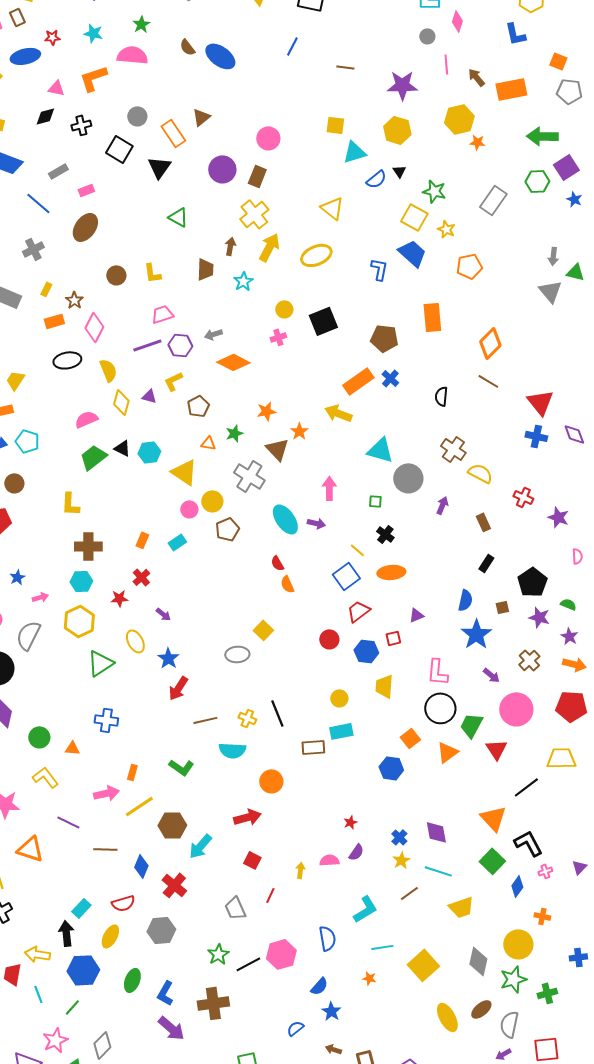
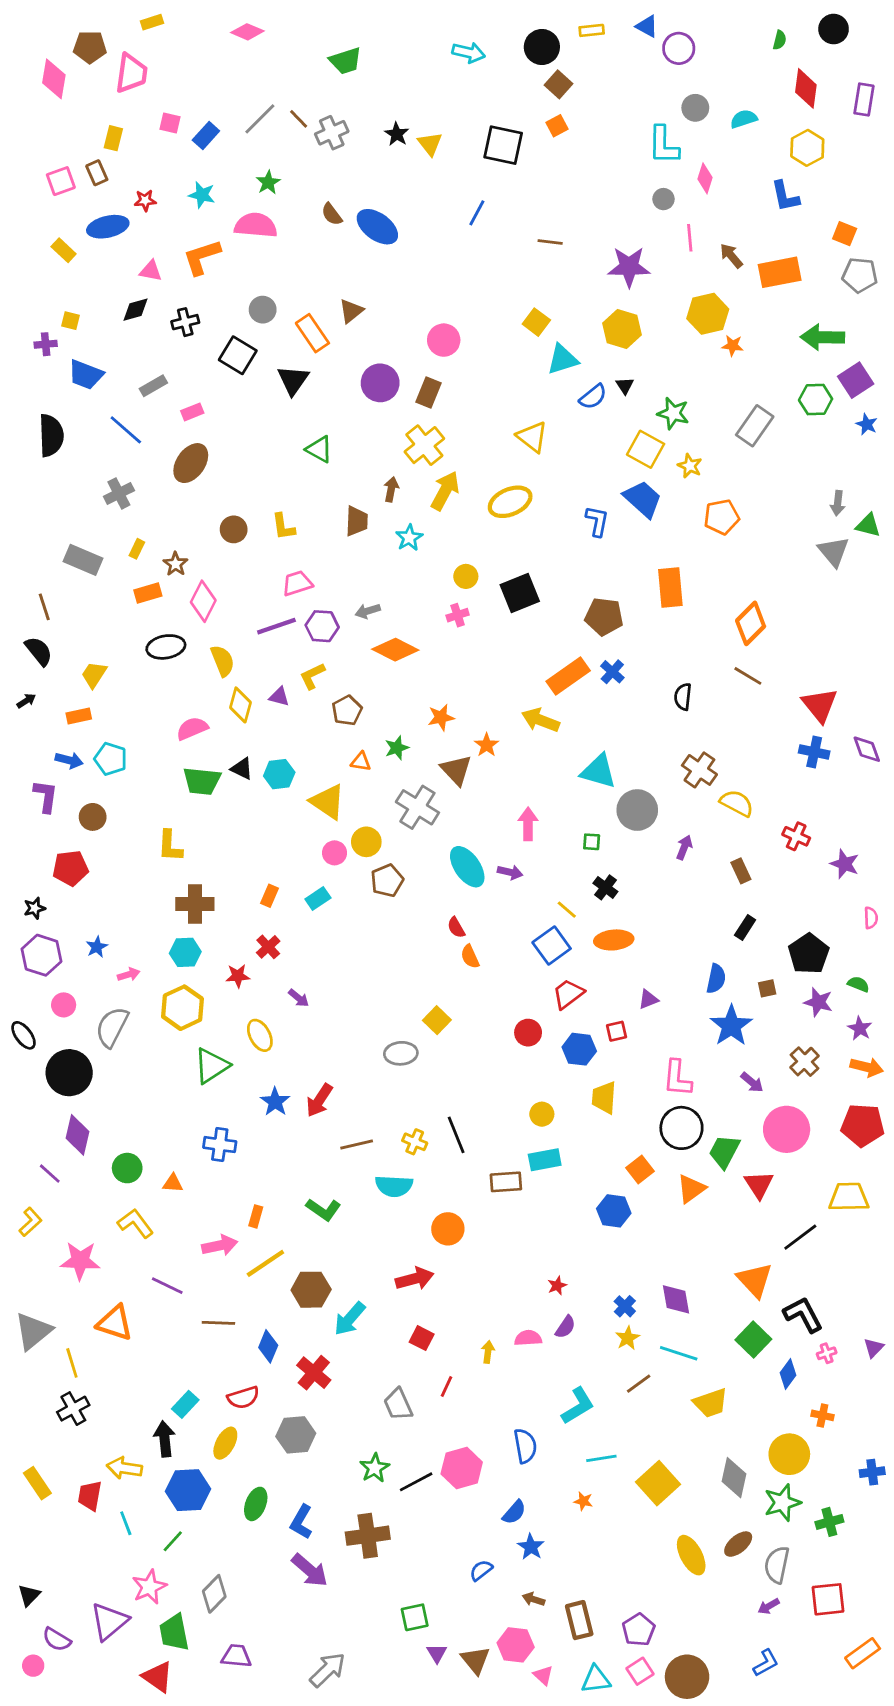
yellow square: (335, 125) -> (536, 322), turned 30
green trapezoid: (93, 457) -> (202, 781), turned -136
blue star: (168, 658) -> (275, 1102), moved

